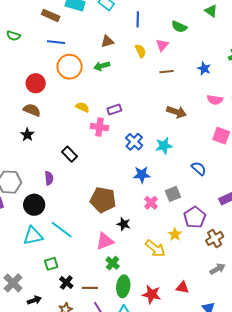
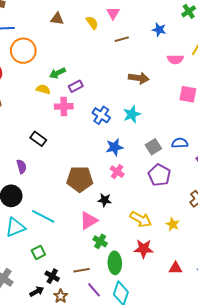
brown triangle: (107, 41) -> (57, 19), turned 32
green arrow: (102, 66) -> (57, 73), moved
blue semicircle: (199, 168) -> (180, 143), moved, turned -35
gray square: (173, 194) -> (153, 147), moved
pink cross: (151, 203) -> (117, 172), moved
purple pentagon: (195, 217) -> (159, 175), moved
yellow star: (175, 234) -> (173, 224), moved
black cross: (66, 282) -> (52, 276), moved
red triangle: (182, 287) -> (176, 268), moved
red star: (152, 294) -> (144, 249), moved
black arrow: (34, 300) -> (37, 291), moved

